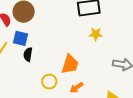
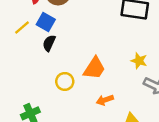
yellow star: (96, 34) -> (139, 61), moved
orange arrow: (76, 88) -> (105, 100), moved

